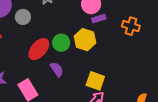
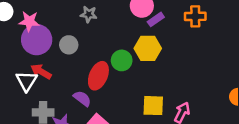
purple semicircle: (57, 69) -> (82, 99), moved
yellow square: (95, 81) -> (153, 106), moved

